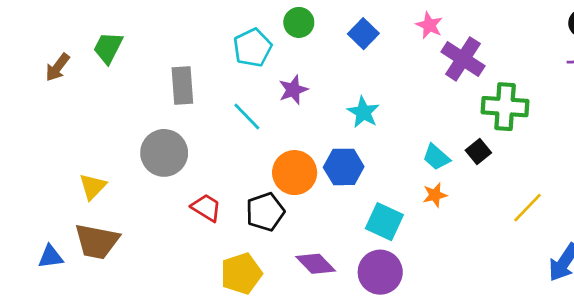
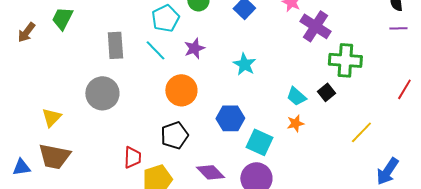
cyan line: (247, 116) -> (155, 50), moved
blue hexagon: (344, 167) -> (230, 118), moved
orange circle: (295, 173) -> (181, 90), moved
red trapezoid: (206, 208) -> (132, 157), moved, turned 60

